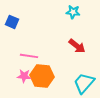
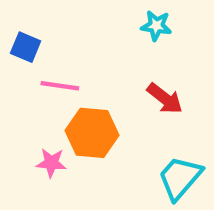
pink line: (29, 56) -> (60, 86), moved
orange hexagon: (42, 76) -> (92, 133), moved

